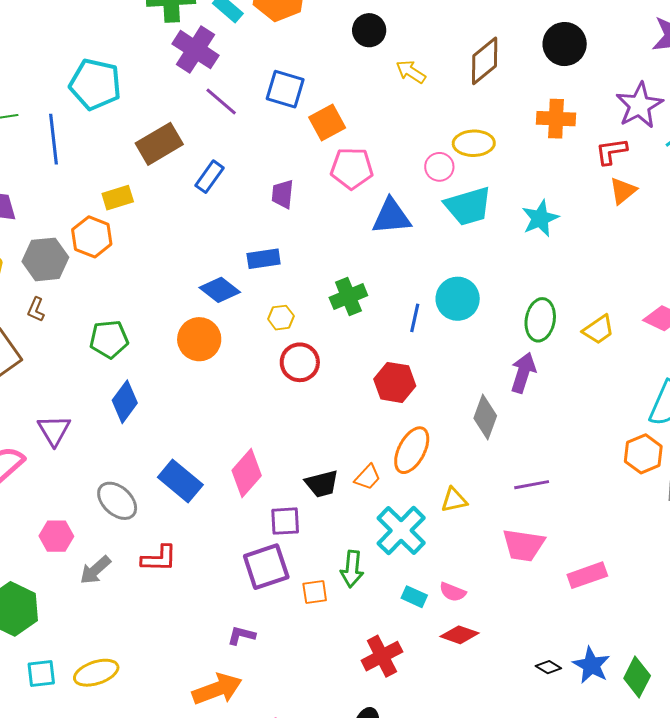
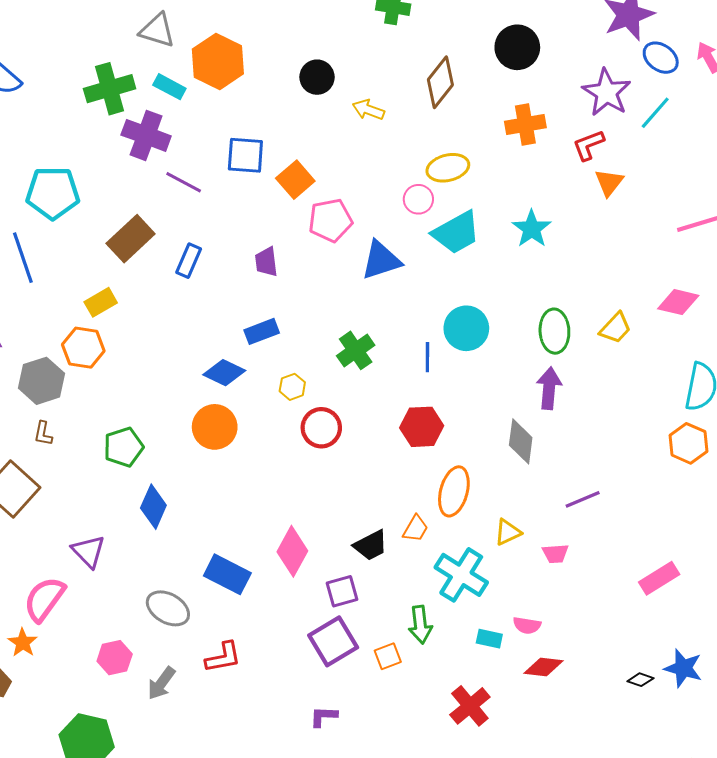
pink trapezoid: (523, 545) -> (555, 554), moved, size x0.6

